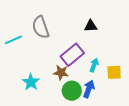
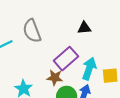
cyan arrow: (94, 65) -> (89, 69), size x1.5

